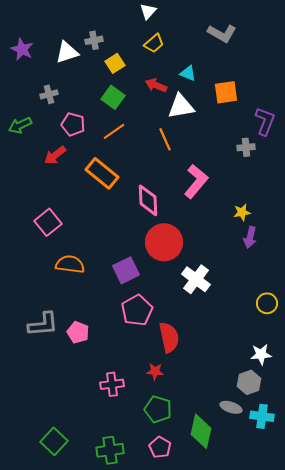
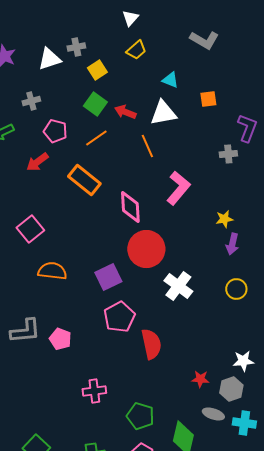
red arrow: (156, 85) -> (125, 112), moved
orange square: (226, 92) -> (208, 99), size x0.7
yellow circle: (267, 303) -> (236, 289), moved
red star: (155, 371) -> (200, 379), moved

